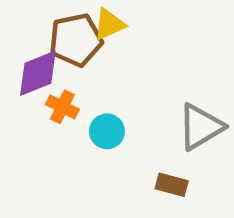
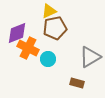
brown pentagon: (76, 40) -> (55, 28), moved
orange cross: (62, 107) -> (28, 48), size x1.5

